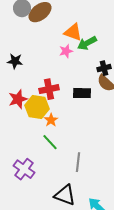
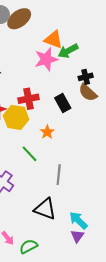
pink star: (66, 51) -> (46, 59), size x1.6
black rectangle: (82, 93) -> (63, 103), turned 60
orange star: (51, 120) -> (47, 132), moved

